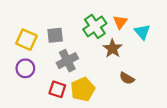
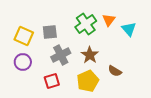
brown star: (112, 48) -> (90, 55), moved
red square: (57, 89) -> (52, 81), turned -35
yellow pentagon: (83, 89) -> (88, 81), moved

